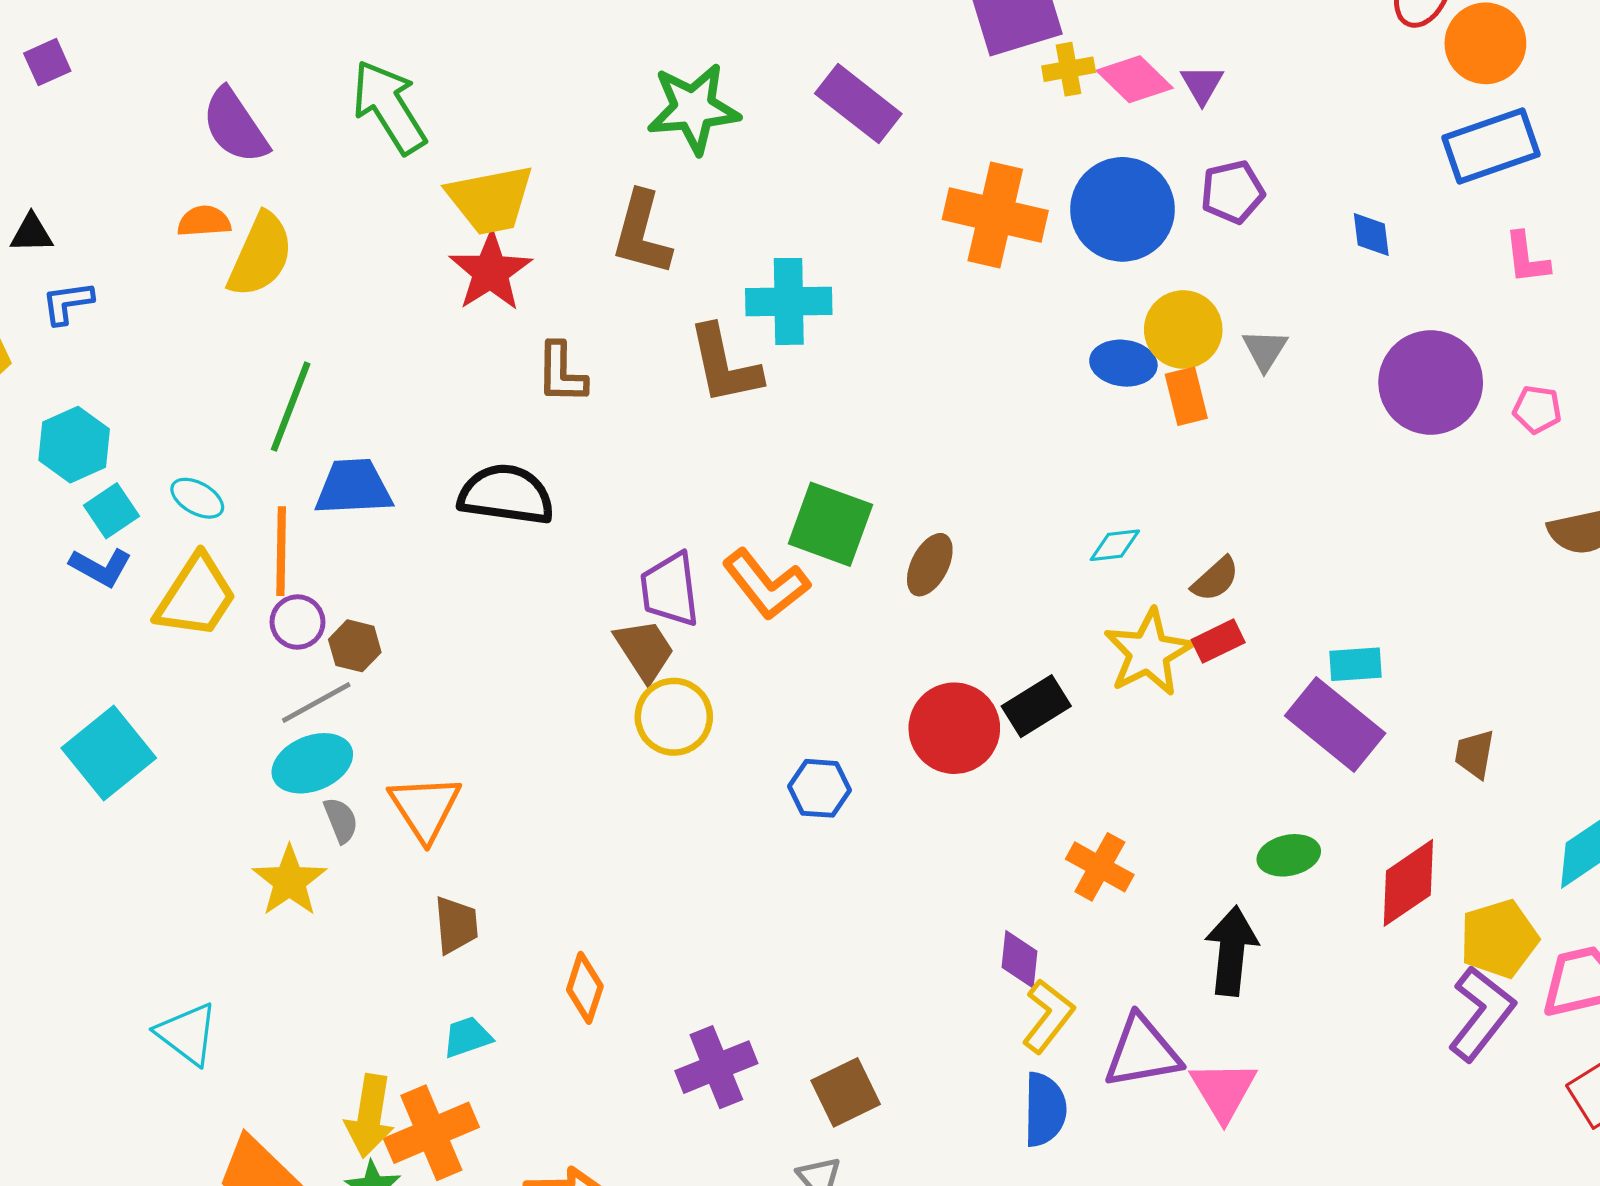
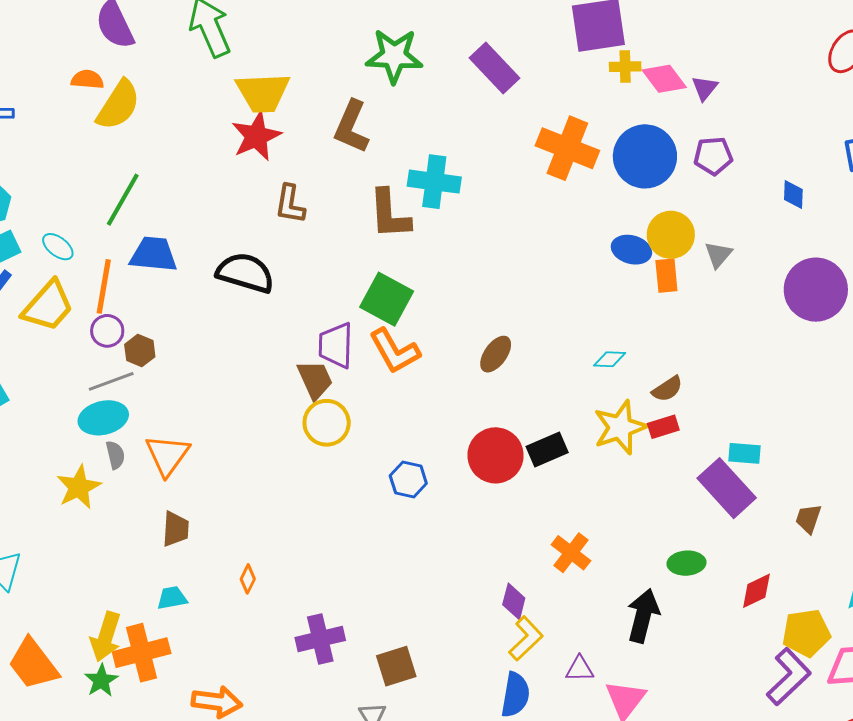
green square: (830, 524) -> (387, 299), moved
red diamond: (1408, 883) -> (756, 591), size x0.7
orange diamond: (585, 988) -> (248, 579), size x0.7
purple triangle: (1142, 1052) -> (580, 669), size x0.6

